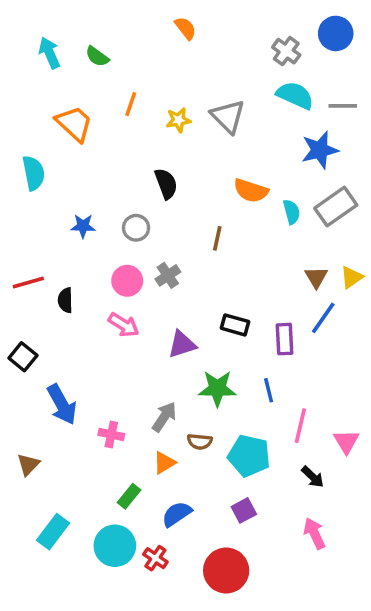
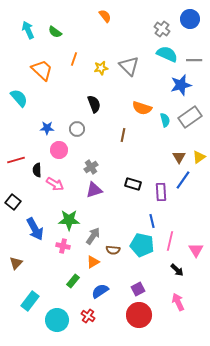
cyan semicircle: (34, 173) -> (19, 98), turned -30
gray cross: (168, 275) -> (91, 167), moved
pink circle: (127, 281) -> (59, 150), moved
pink arrow: (124, 325) -> (55, 184), moved
purple triangle: (182, 344) -> (94, 190), moved
green star: (217, 389) -> (69, 220), moved
cyan pentagon: (249, 456) -> (142, 245), moved
cyan circle: (115, 546) -> (57, 320), moved
red circle: (226, 570) -> (139, 315), moved

